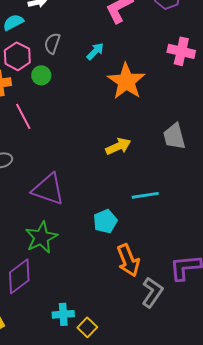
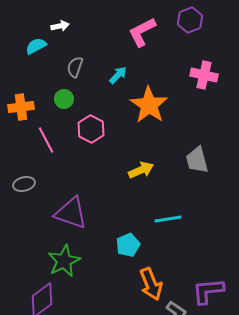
pink hexagon: (17, 56) -> (91, 129), moved

